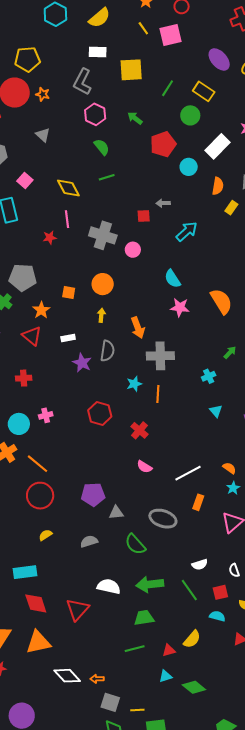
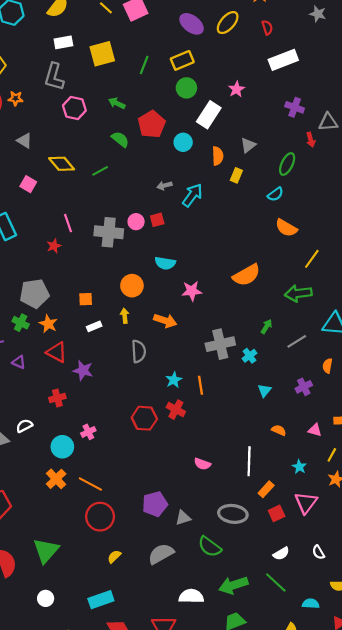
yellow rectangle: (204, 91) -> (182, 60), turned -45
green circle: (190, 115) -> (186, 88), moved
green semicircle: (102, 147) -> (120, 139), moved
pink square: (25, 181) -> (28, 184), moved
yellow diamond: (68, 188) -> (62, 164), moved
red square: (144, 216) -> (157, 220), moved
cyan arrow: (187, 231) -> (192, 195), moved
pink circle: (133, 250) -> (136, 222), moved
cyan semicircle: (172, 279) -> (165, 263), moved, turned -36
orange circle: (103, 284) -> (132, 286), moved
orange semicircle: (221, 301) -> (246, 275), turned 104
pink star: (180, 307) -> (192, 291), moved
orange star: (41, 310) -> (48, 324), moved
orange arrow: (138, 328) -> (165, 321), turned -40
white rectangle: (68, 338) -> (94, 326), moved
gray cross: (160, 356) -> (220, 344), moved
purple star: (82, 363) -> (83, 370), moved
cyan triangle: (216, 411) -> (265, 390), turned 32
red cross: (139, 430) -> (176, 410), moved
orange semicircle: (229, 468) -> (279, 430), moved
white line: (188, 473) -> (249, 461), turned -48
orange rectangle: (198, 502) -> (266, 489), turned 35
gray semicircle: (89, 541) -> (161, 554), size x1.4
red square: (220, 592) -> (277, 513), moved

